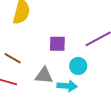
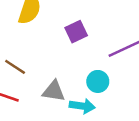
purple square: (57, 44) -> (76, 32), moved, turned -30

